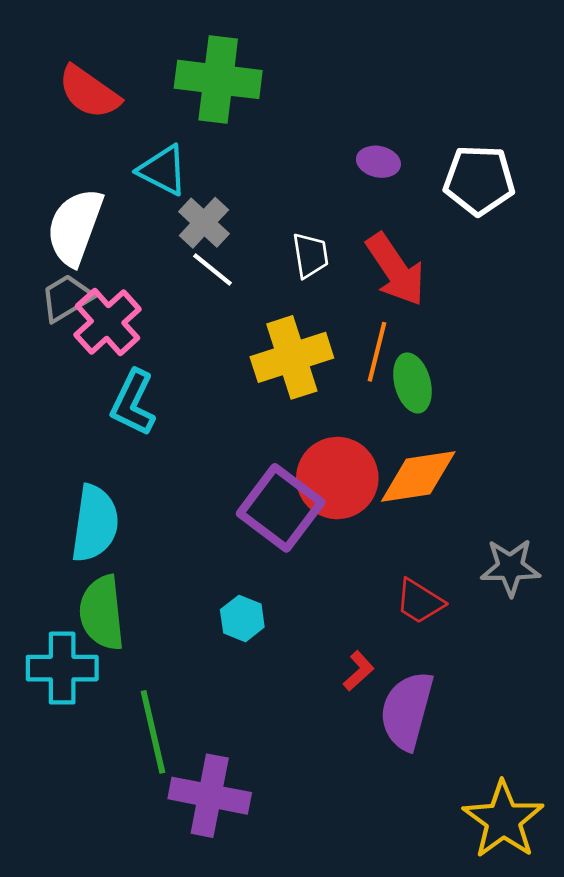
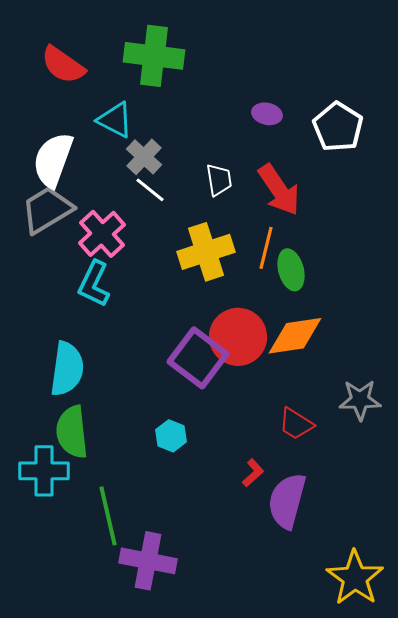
white pentagon: (479, 180) -> (338, 127), turned 30
gray trapezoid: (66, 298) -> (47, 210), size x1.4
pink cross: (108, 322) -> (102, 234), moved

